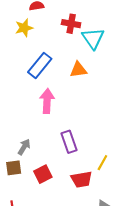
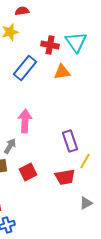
red cross: (71, 24) -> (50, 45), moved
pink arrow: (47, 101) -> (25, 121), moved
purple rectangle: (69, 142) -> (70, 141), moved

